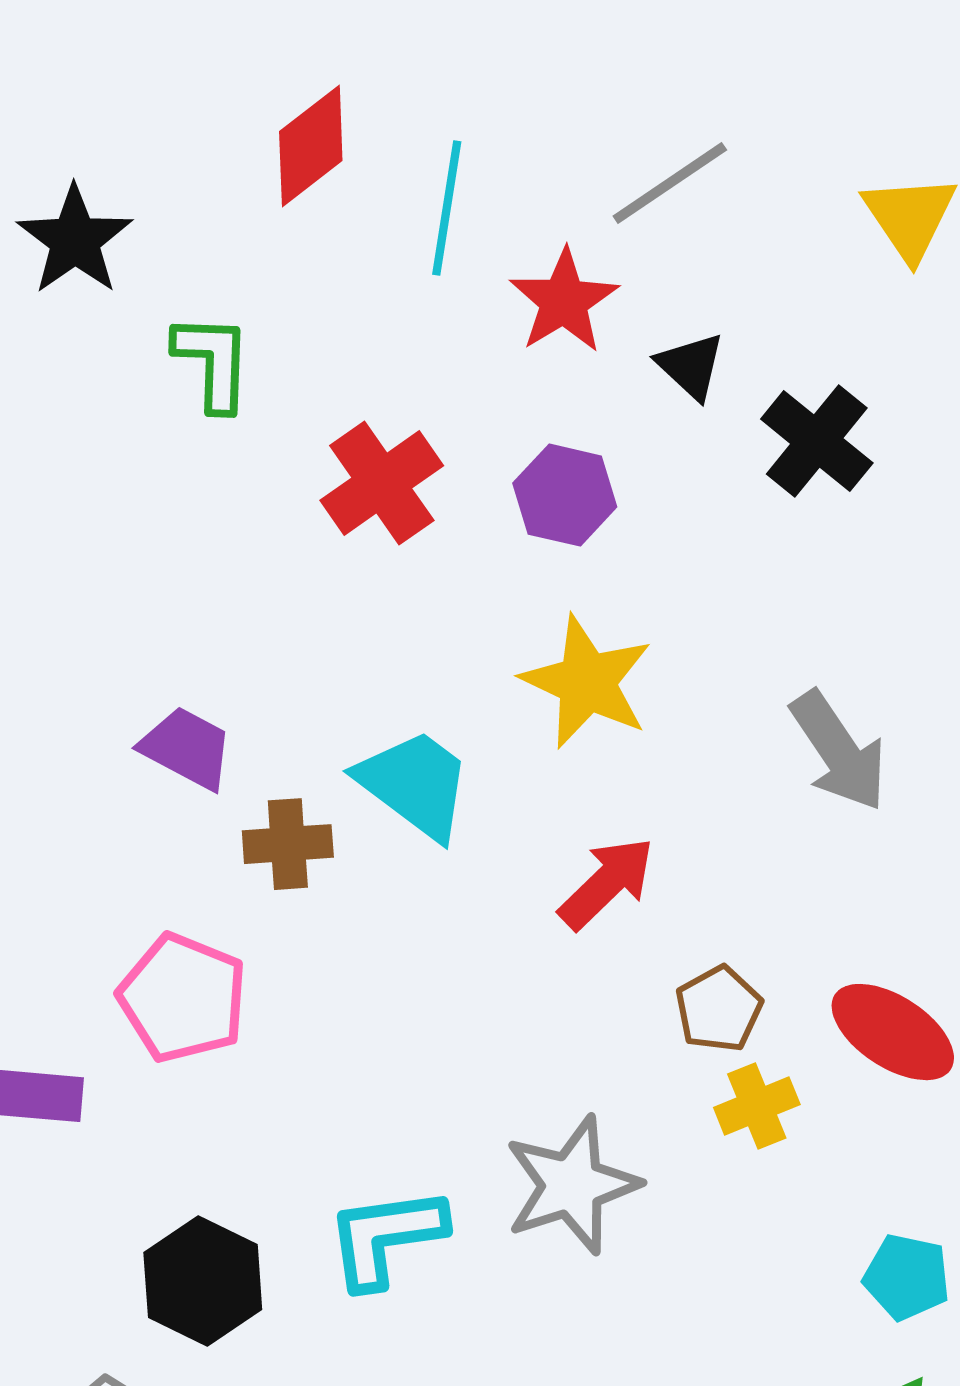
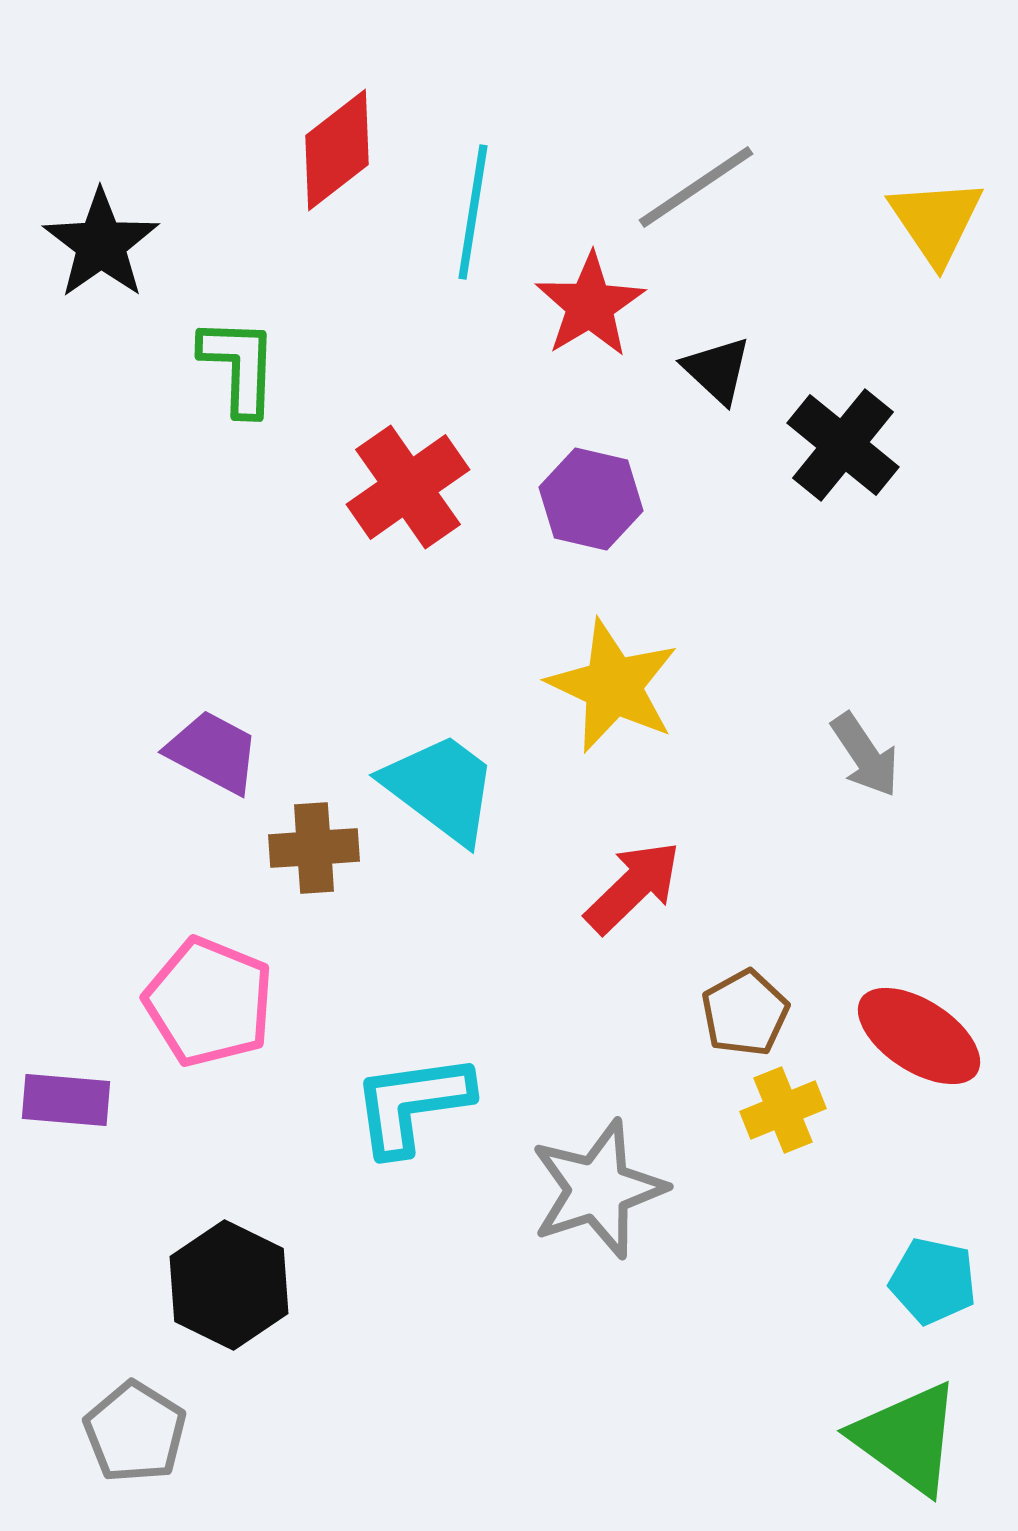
gray arrow: (839, 751) -> (865, 755), size x0.7
cyan L-shape: (386, 1237) -> (412, 1104), moved

